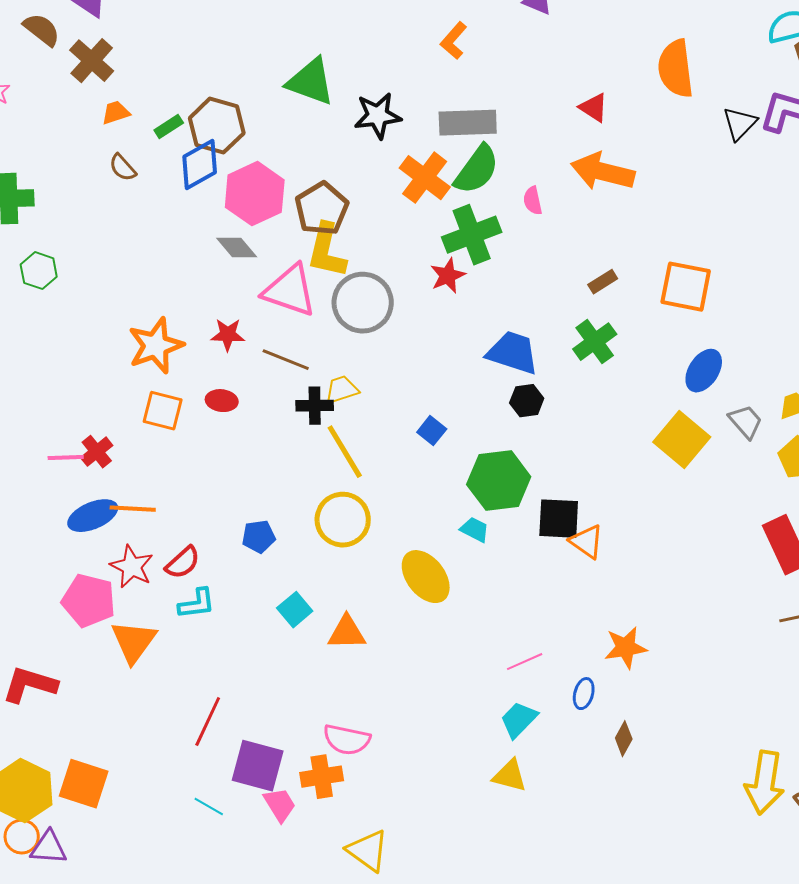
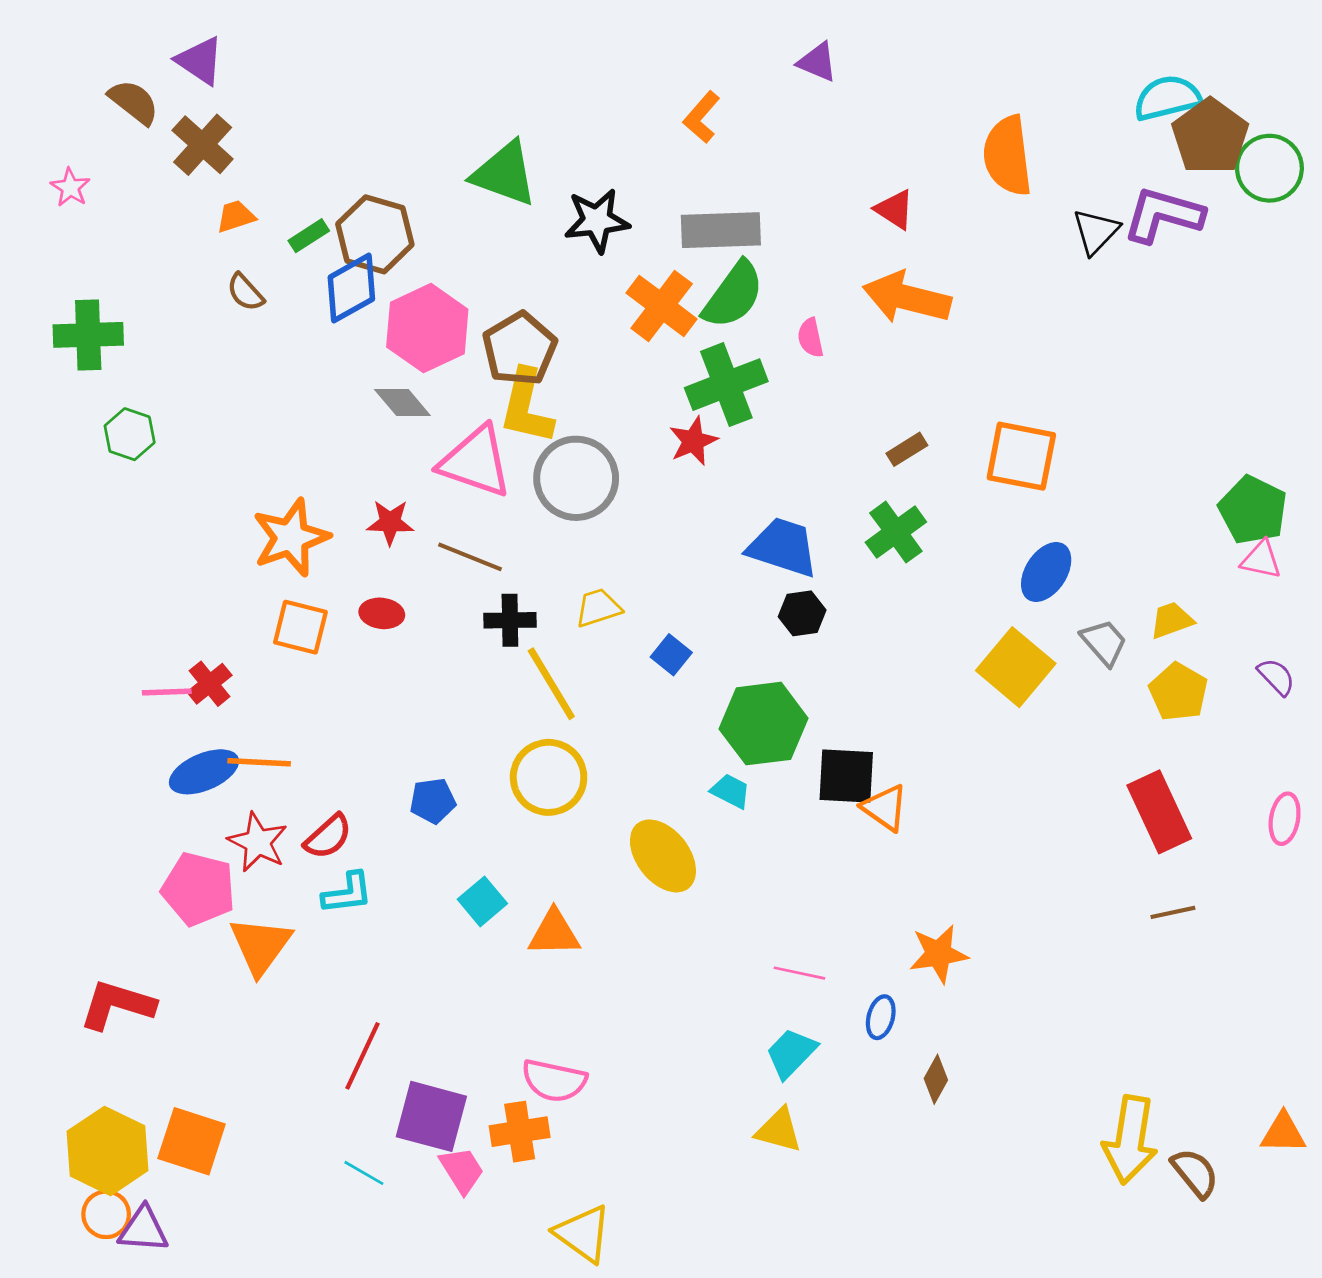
yellow trapezoid: (342, 390) -> (598, 608), moved
pink line: (525, 662) -> (799, 973), turned 36

